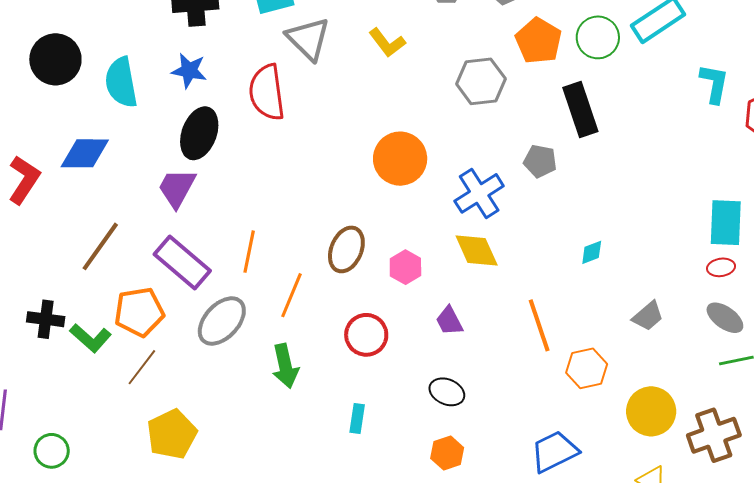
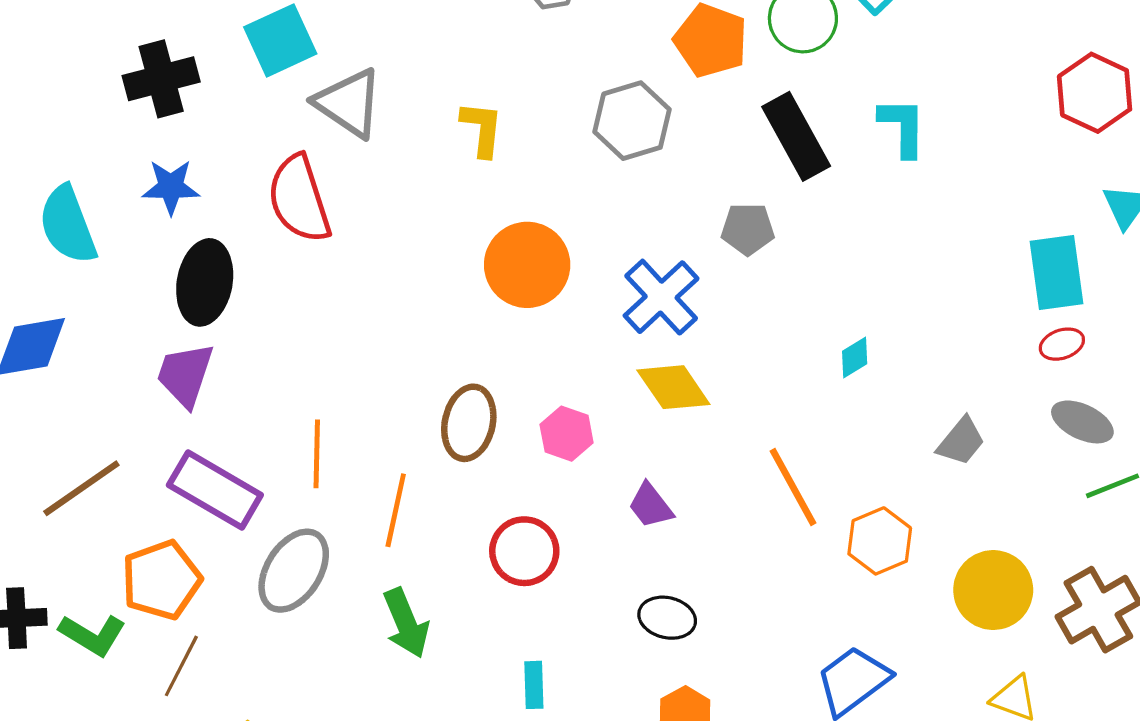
yellow L-shape: (387, 43) -> (482, 129), moved, turned -126
cyan L-shape: (714, 84) -> (903, 127), moved
brown line: (100, 246) -> (81, 488), turned 30

